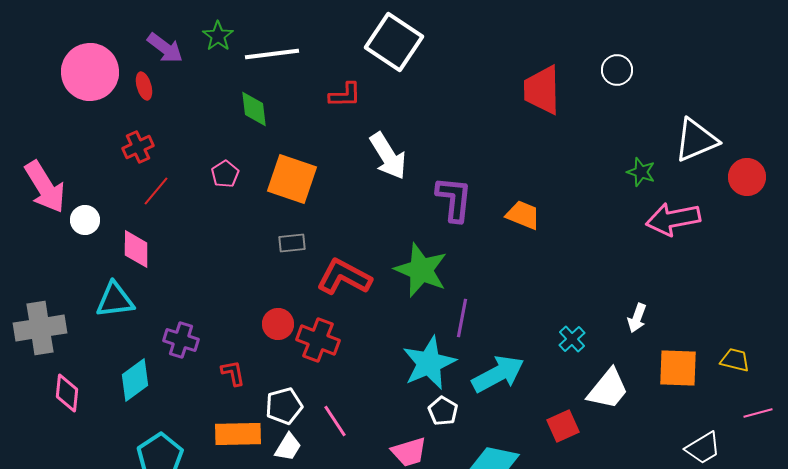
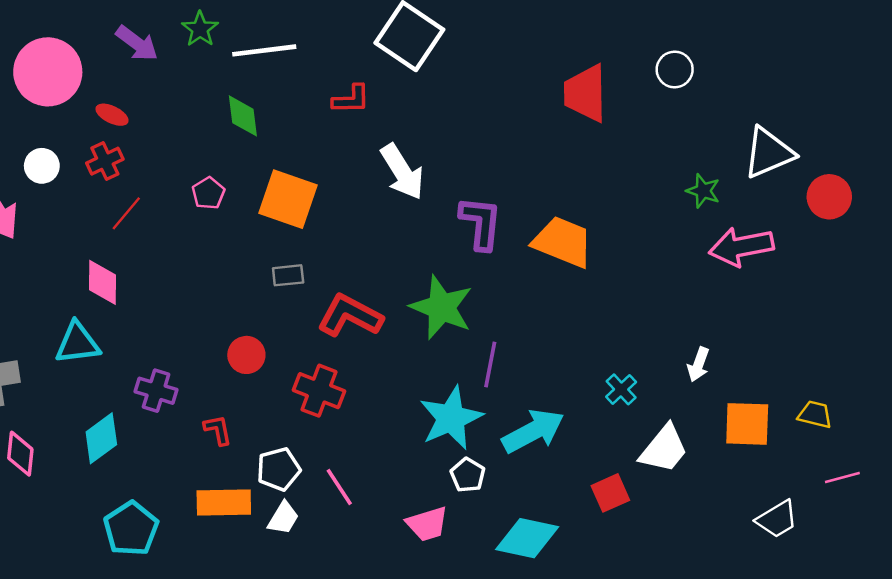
red ellipse: (144, 86) -> (112, 115), moved, turned -48
orange trapezoid: (523, 215) -> (563, 242), size x1.5
white circle: (85, 220) -> (42, 166), moved
red circle: (278, 324) -> (246, 355), moved

